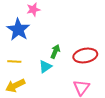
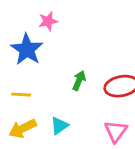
cyan triangle: (45, 66) -> (59, 126), moved

